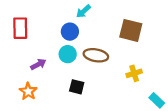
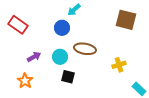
red rectangle: (20, 28) -> (18, 25), turned -54
brown square: (131, 30) -> (126, 20), moved
cyan circle: (68, 54) -> (60, 57), moved

